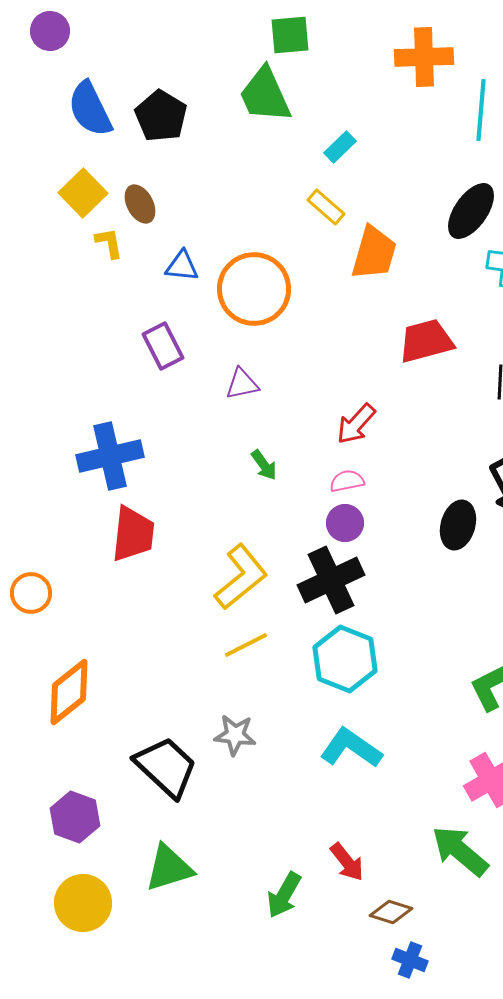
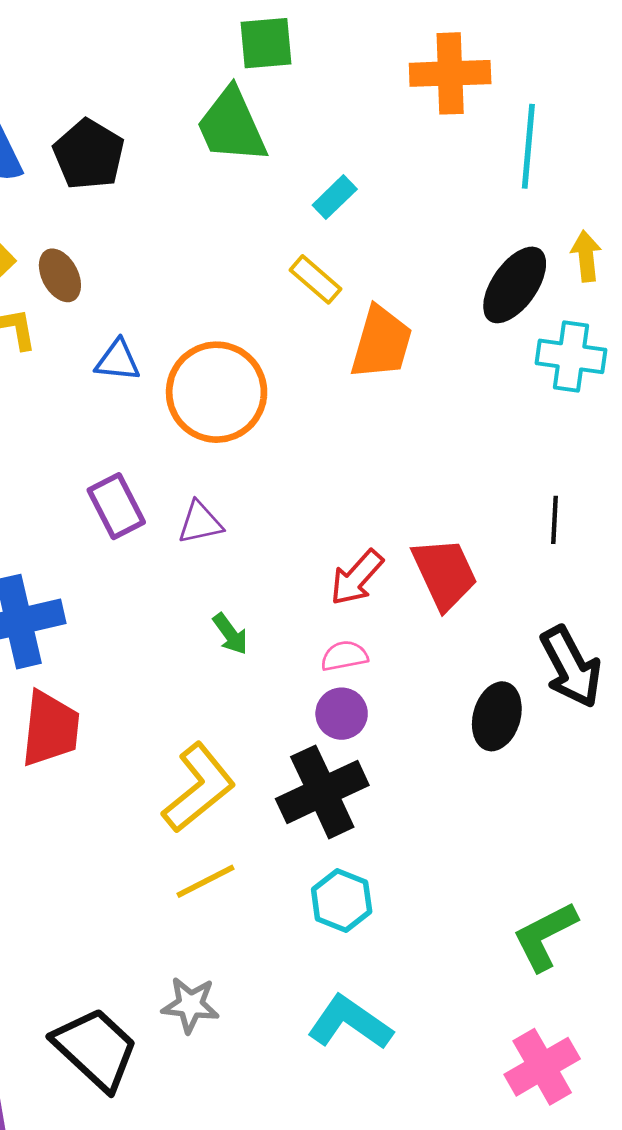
red trapezoid: (426, 341) -> (445, 573), moved, turned 80
purple rectangle: (163, 346) -> (116, 506), moved
cyan hexagon: (345, 659) -> (342, 900), size x0.7

